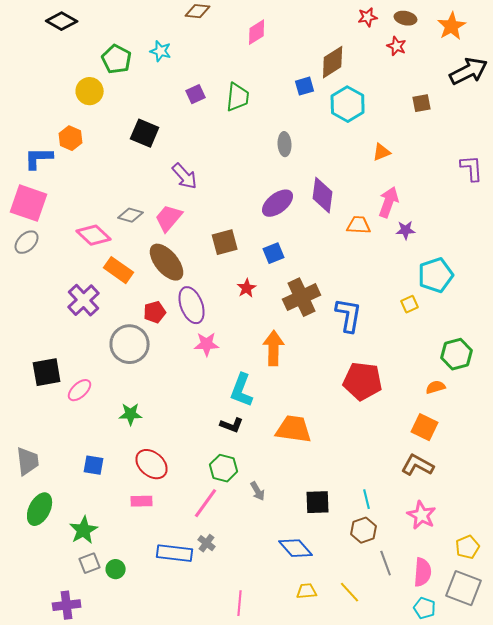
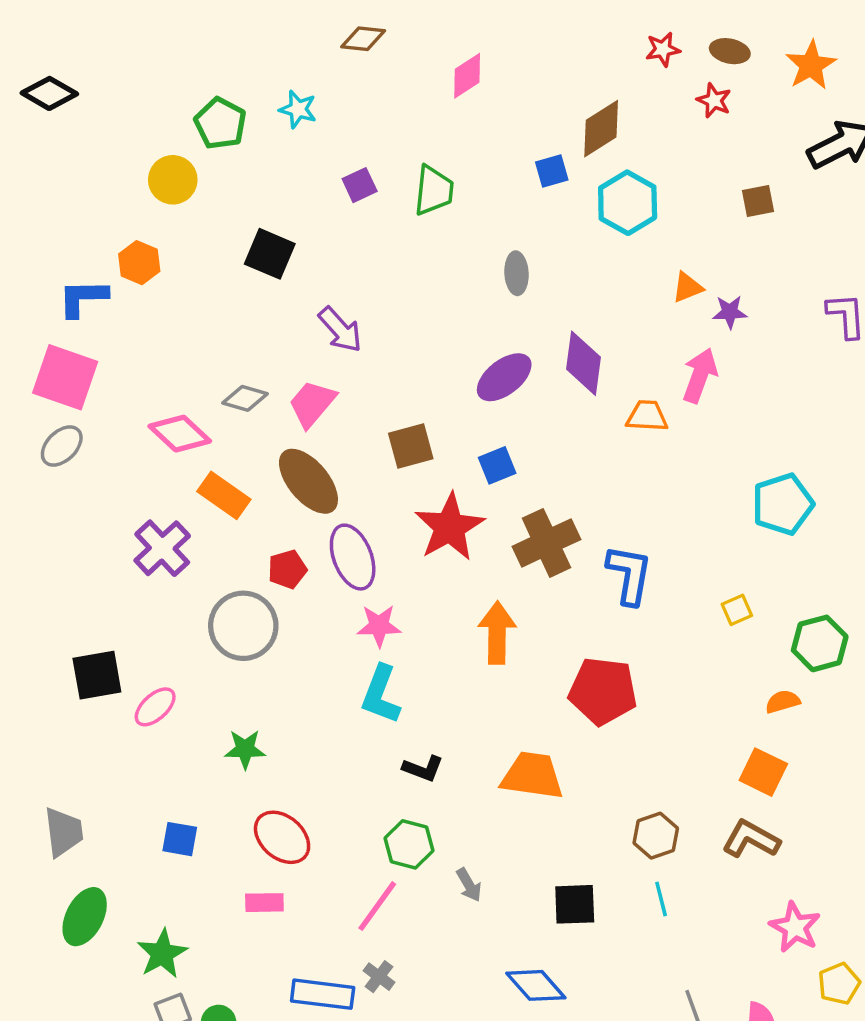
black diamond: (62, 21) -> (49, 93), moved
purple star: (406, 230) -> (730, 312), moved
red star: (247, 288) -> (450, 527), size x2.0
yellow square: (410, 304) -> (737, 610), moved
red pentagon: (363, 381) -> (603, 691), moved
cyan L-shape: (242, 390) -> (381, 695), moved
pink star: (422, 515) -> (795, 927), moved
brown hexagon: (364, 530) -> (656, 836), moved

